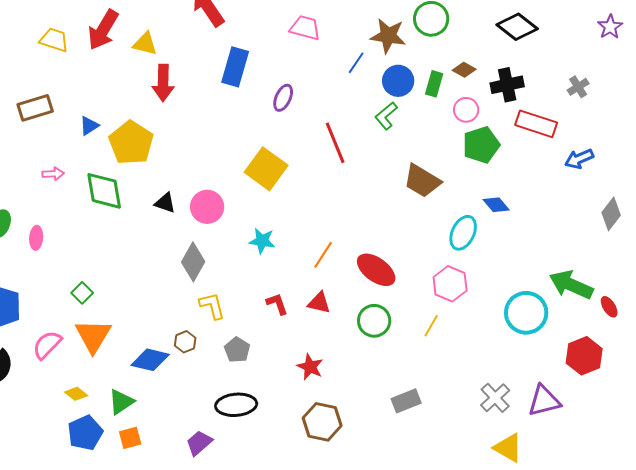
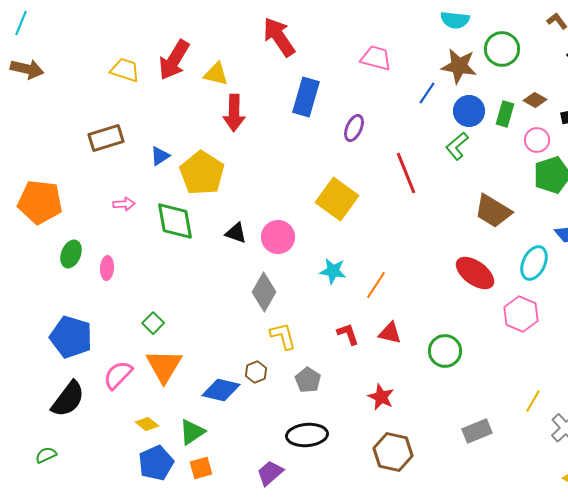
orange line: (323, 255) -> (376, 285), moved
red ellipse: (376, 270) -> (475, 273), moved
yellow line: (431, 326) -> (533, 401), moved

